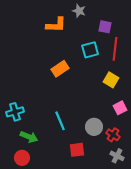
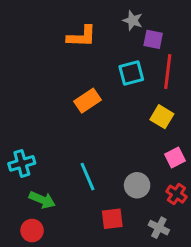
gray star: (79, 11) -> (133, 20), moved
red cross: (113, 135) -> (176, 194), moved
gray cross: (117, 156) -> (159, 228), moved

